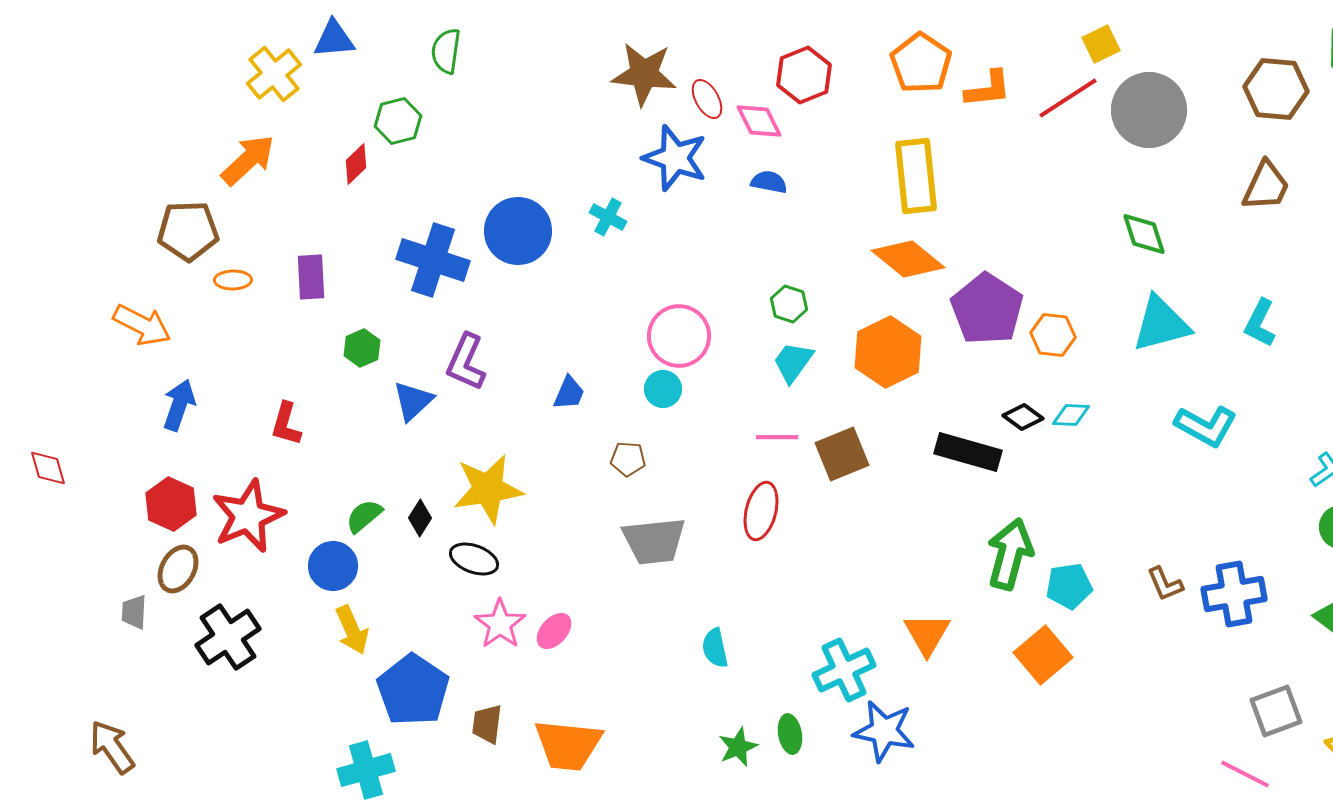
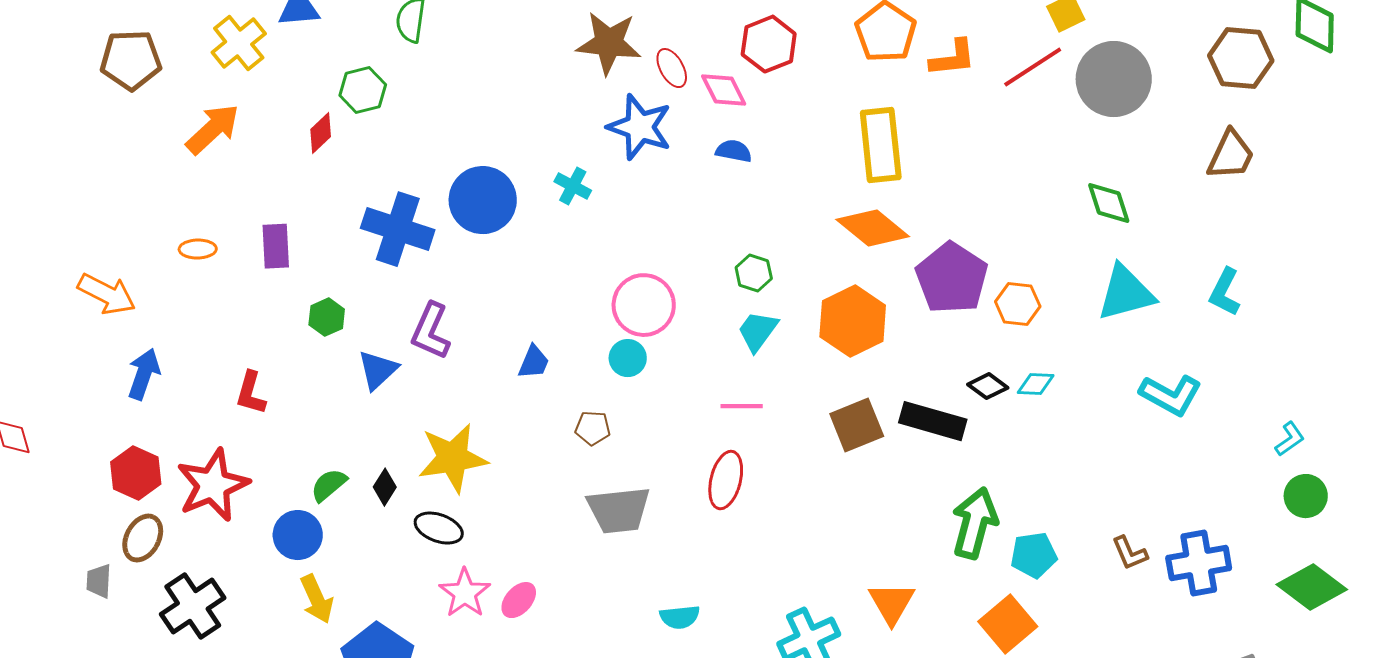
brown pentagon: (188, 231) -> (131, 60), moved
brown square: (842, 454) -> (857, 425), moved
cyan semicircle: (715, 648) -> (680, 617), turned -84

